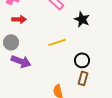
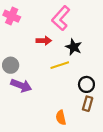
red arrow: (19, 19) -> (44, 41), moved
black star: (82, 19) -> (74, 47), moved

